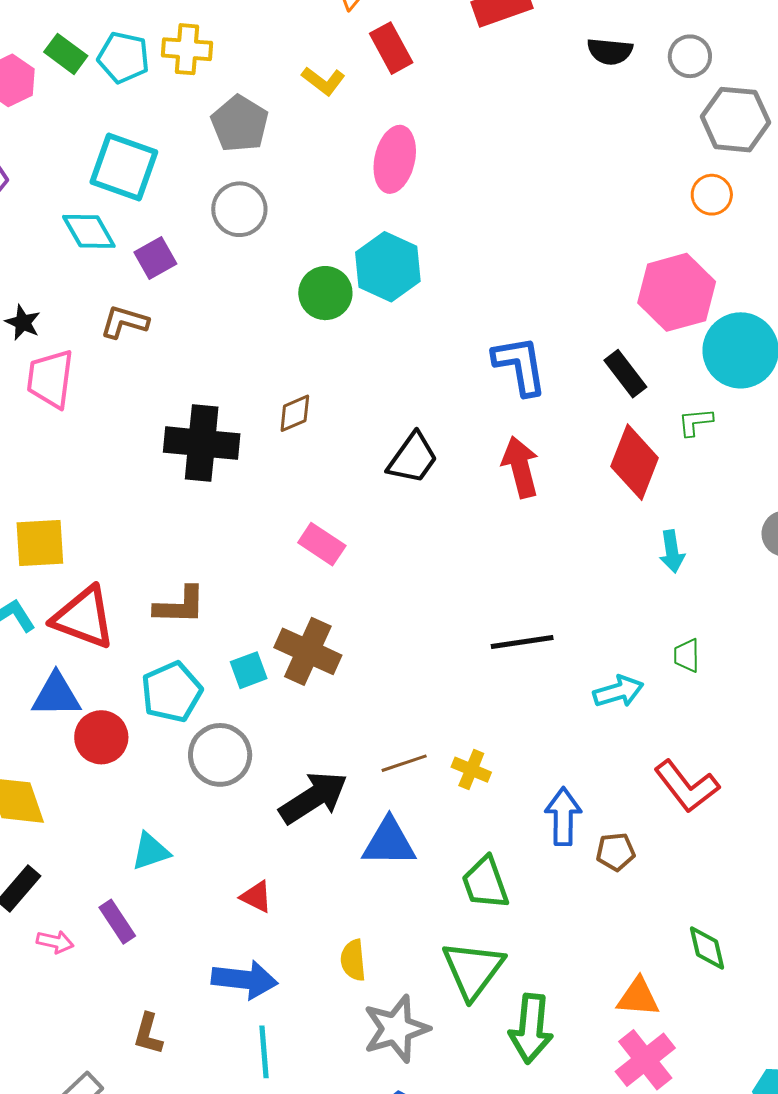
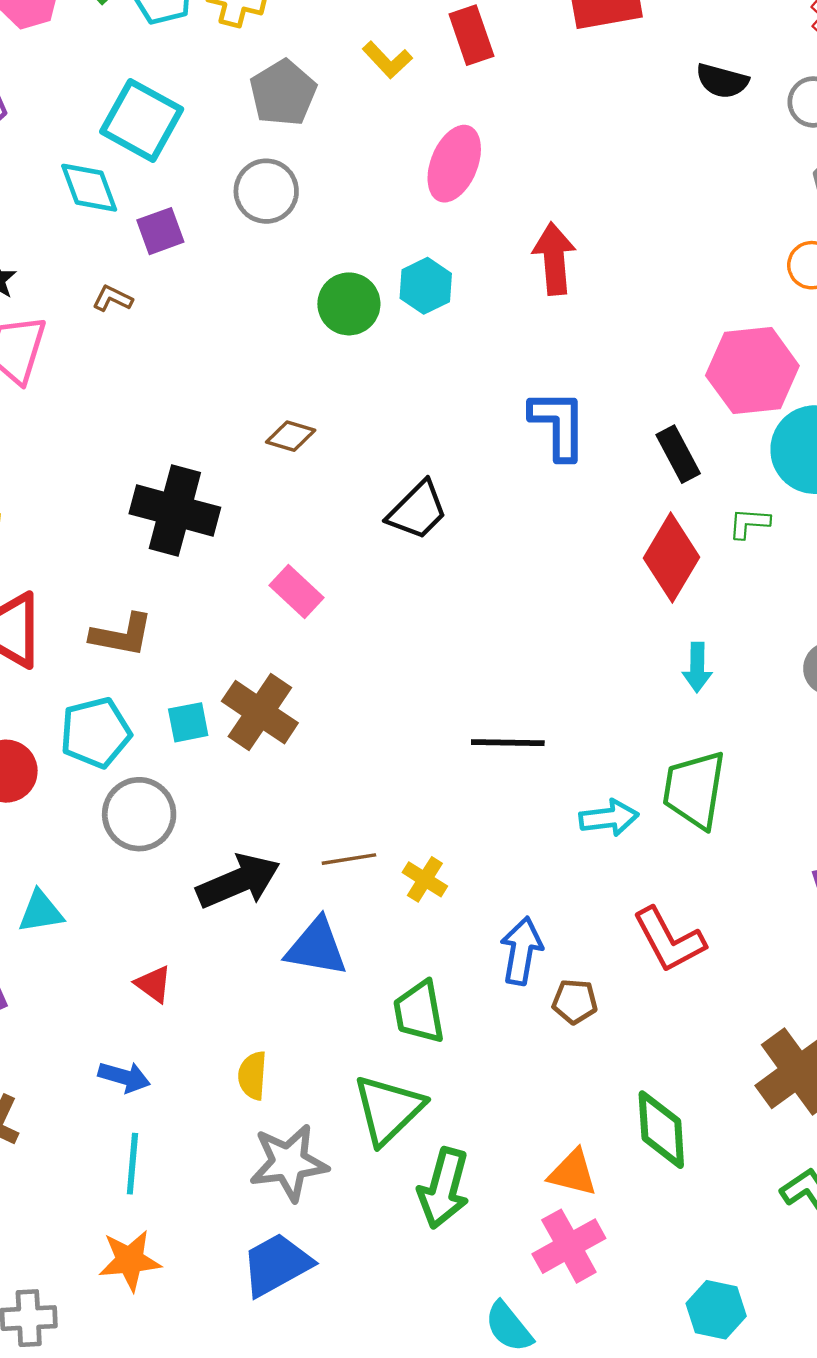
cyan hexagon: (388, 267) -> (426, 286), size x0.7
brown L-shape: (124, 322) -> (112, 299), size x0.7
brown diamond: (295, 413) -> (291, 436), turned 30
black cross: (202, 443) -> (175, 511), moved
red arrow: (520, 467) -> (554, 259), moved
green trapezoid: (687, 655) -> (694, 790), size x2.0
green diamond: (707, 948) -> (661, 1130), size x1.4
blue arrow: (245, 980) -> (124, 1077), size x0.7

